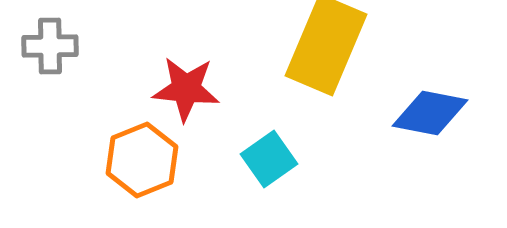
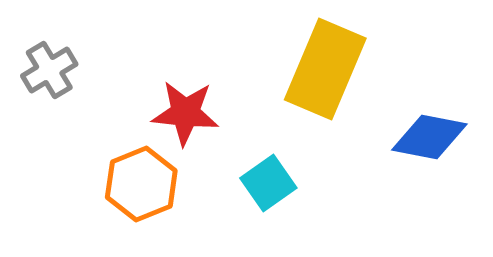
gray cross: (50, 46) -> (49, 70), turned -30

